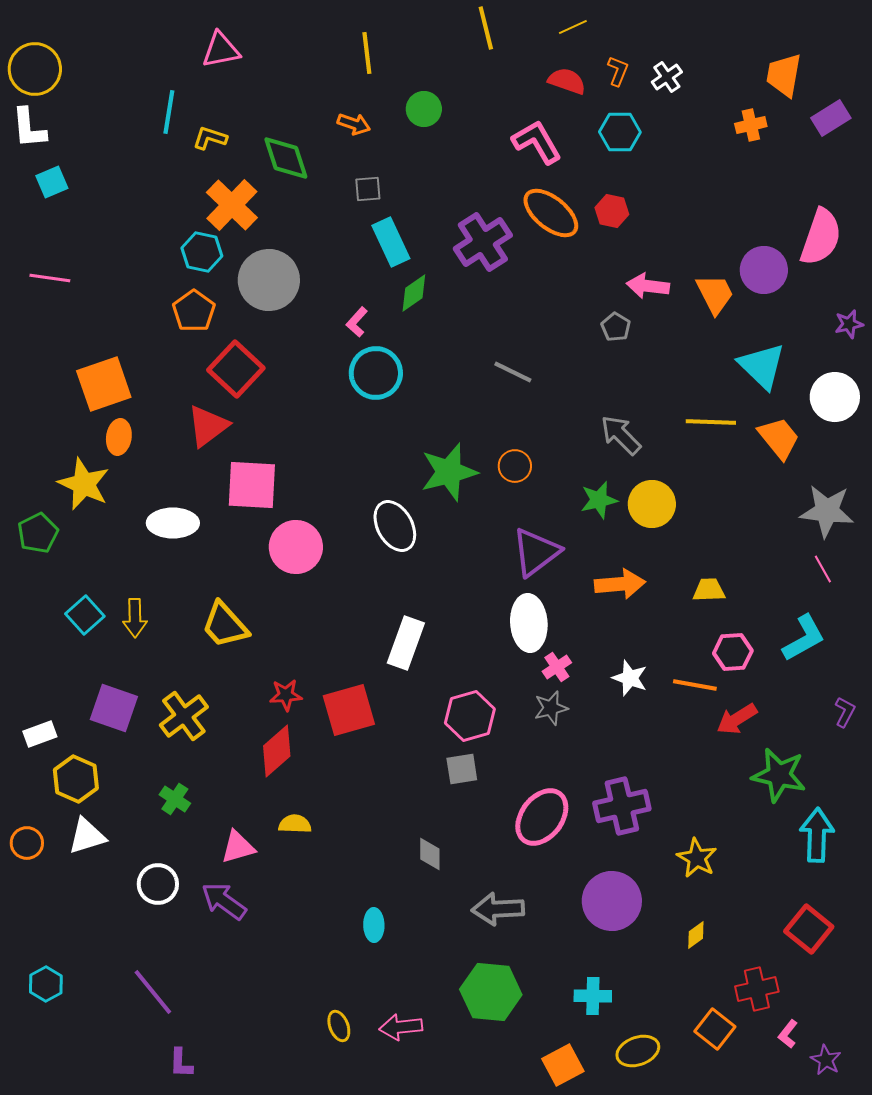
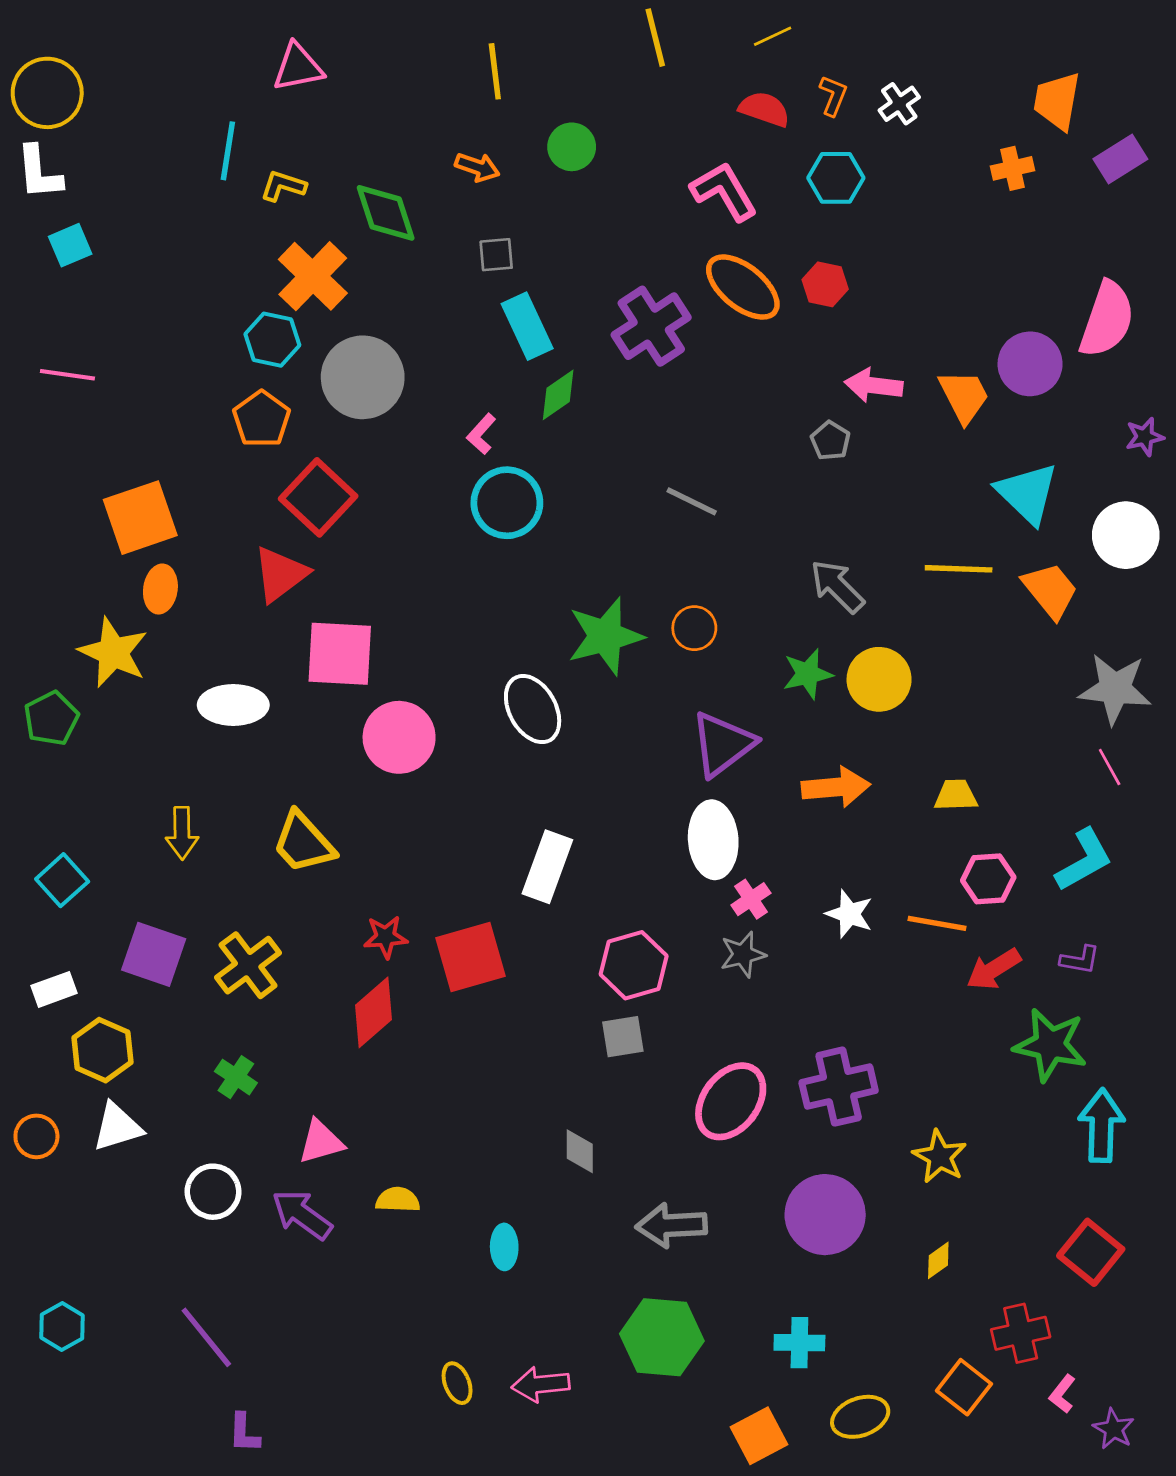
cyan square: (85, 615) -> (62, 880), moved
purple L-shape: (845, 712) -> (1080, 960), moved, turned 72
yellow semicircle: (295, 824) -> (398, 1200), moved

